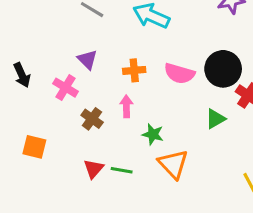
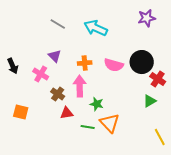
pink arrow: (126, 106) -> (80, 86), size x1.5
green triangle: (215, 119) -> (150, 101), moved
red triangle: (94, 169) -> (67, 113), moved, turned 40
green line: (122, 170) -> (88, 127), moved

